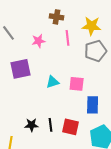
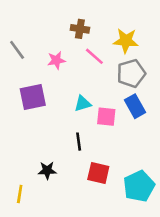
pink line: (68, 38) -> (94, 56), turned -42
cyan triangle: (53, 82) -> (83, 104), moved
blue rectangle: (93, 105) -> (135, 106), moved, turned -30
black line: (51, 125) -> (79, 142), moved

